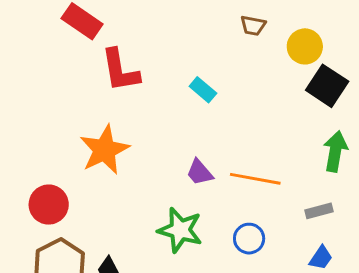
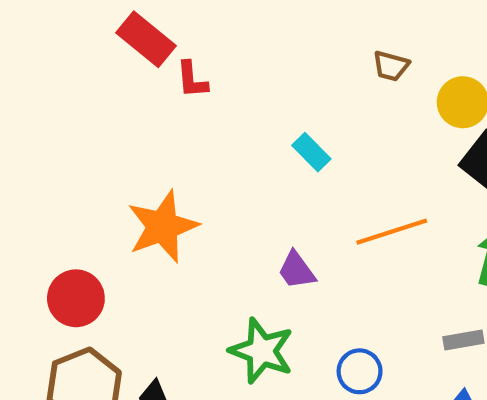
red L-shape: (120, 70) -> (192, 80), moved, size x0.6
orange line: (255, 179) -> (392, 232), moved, turned -33

